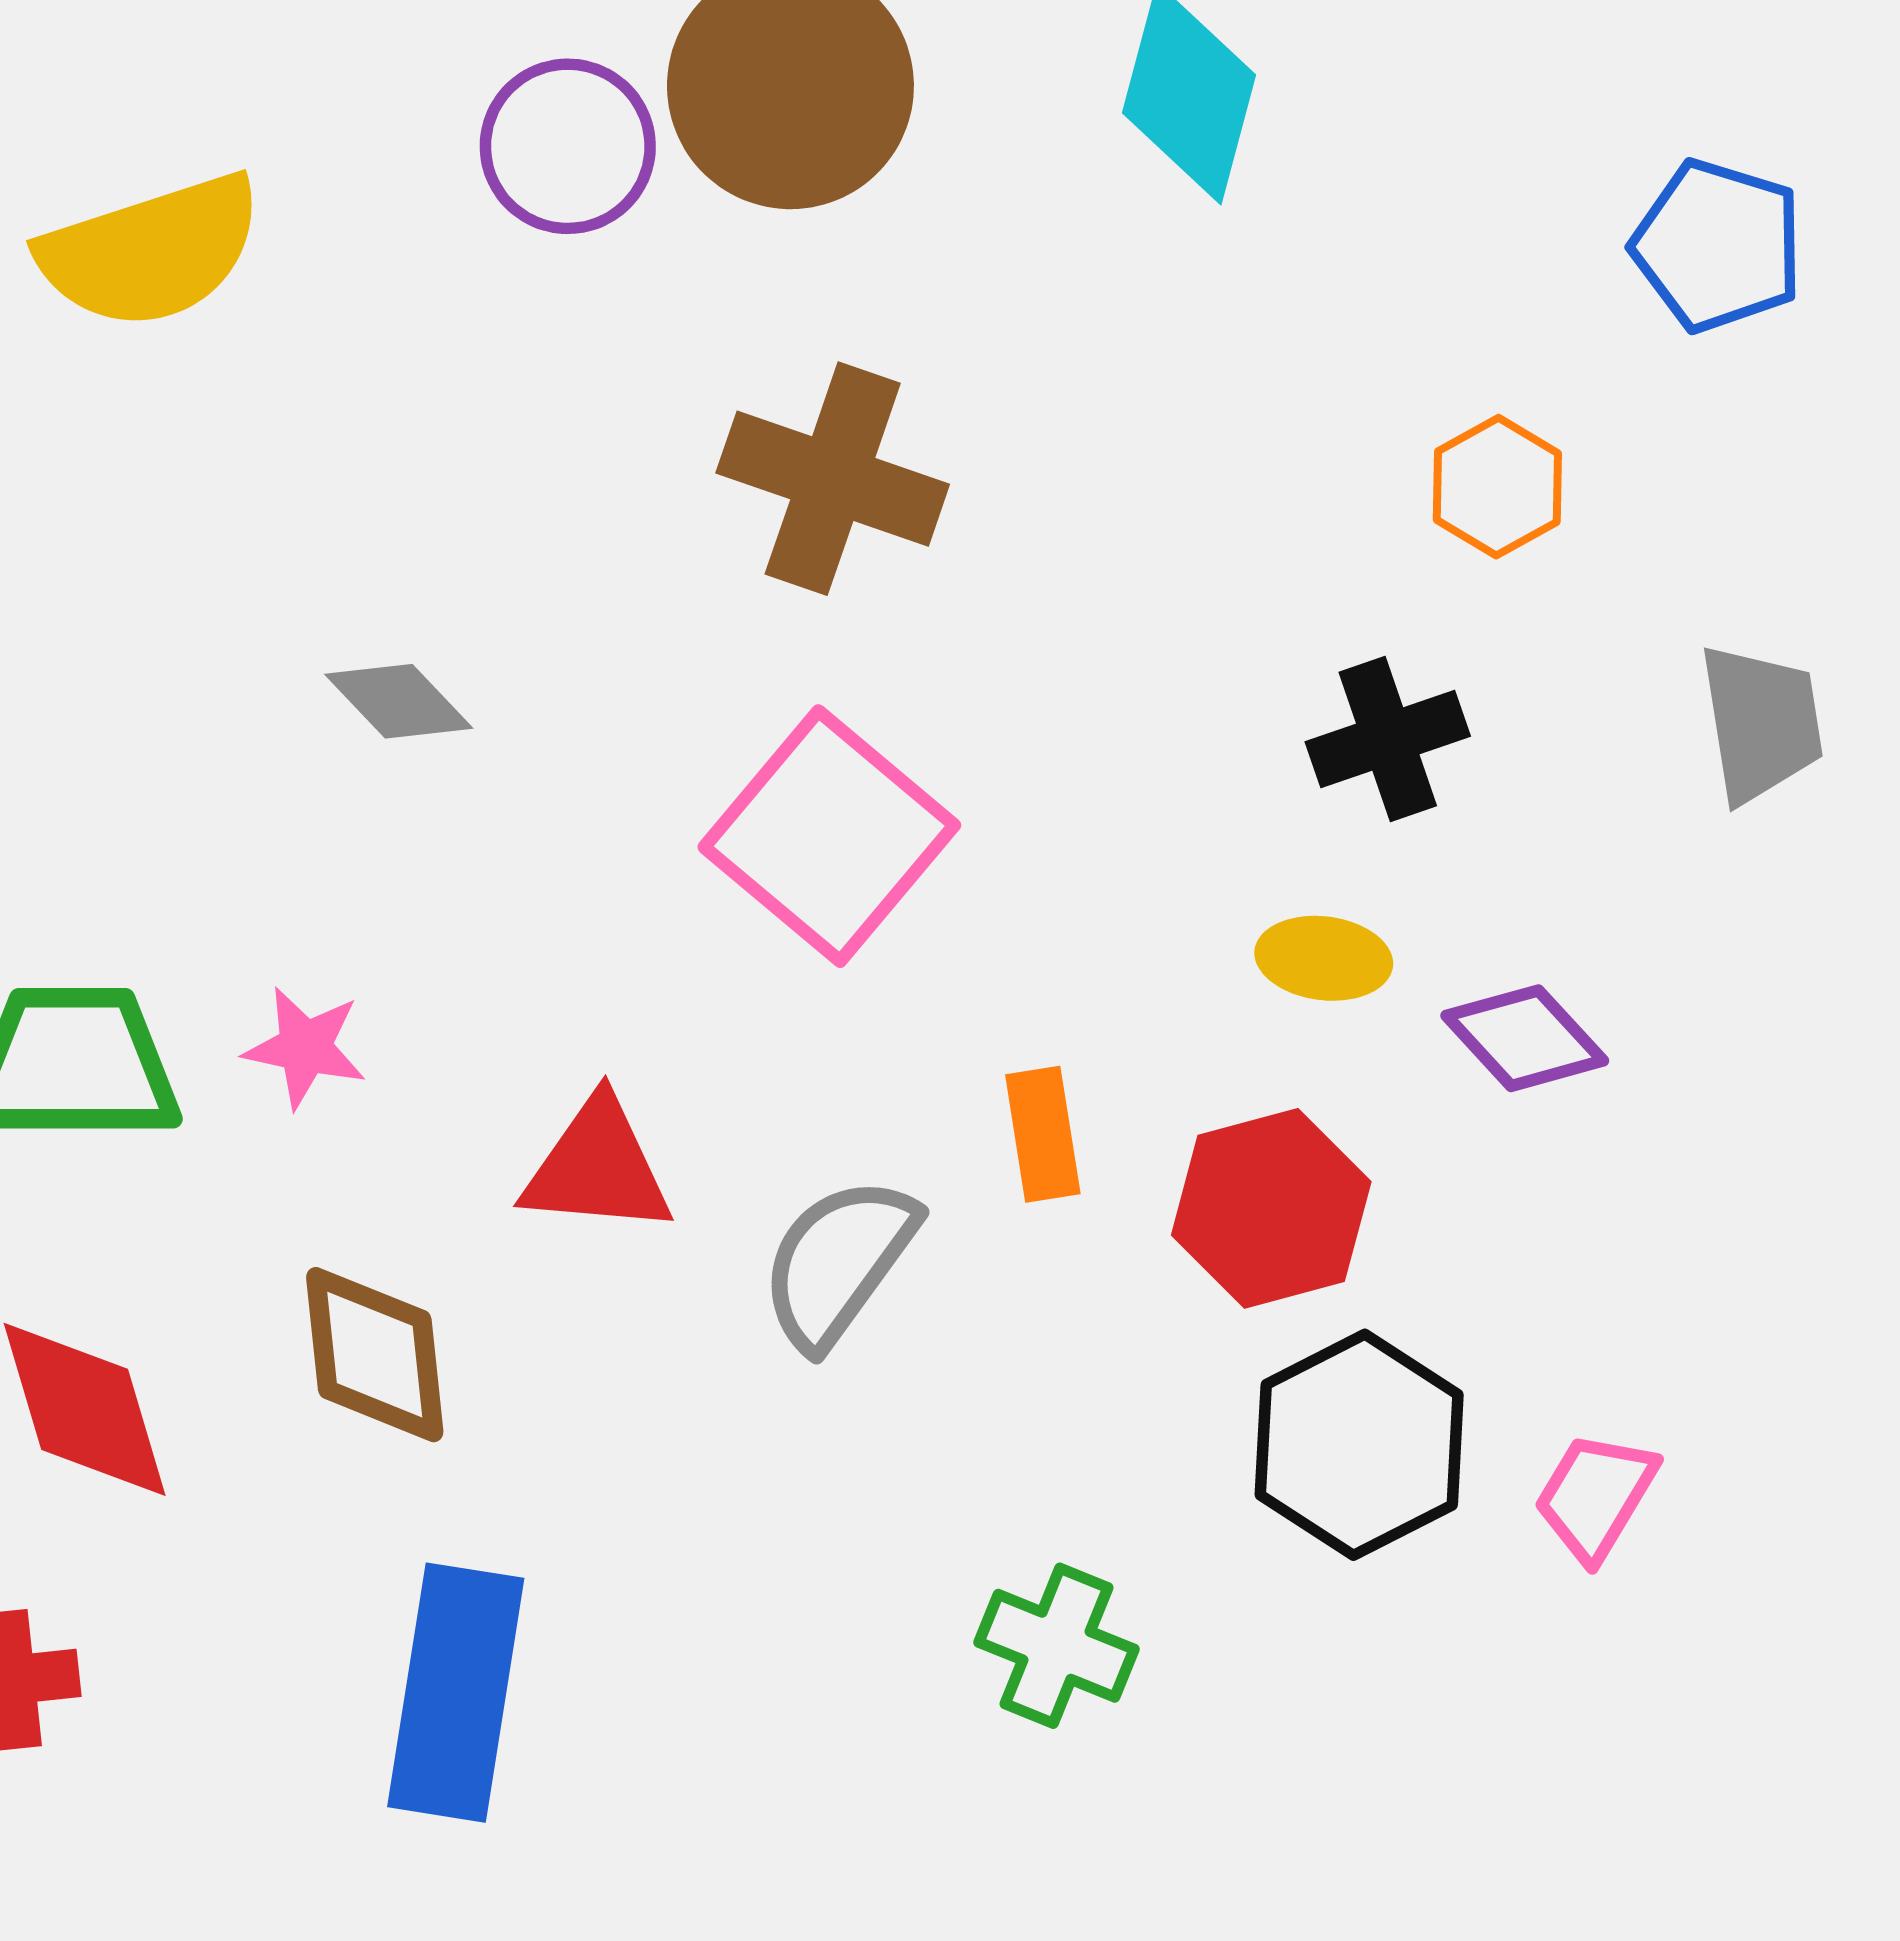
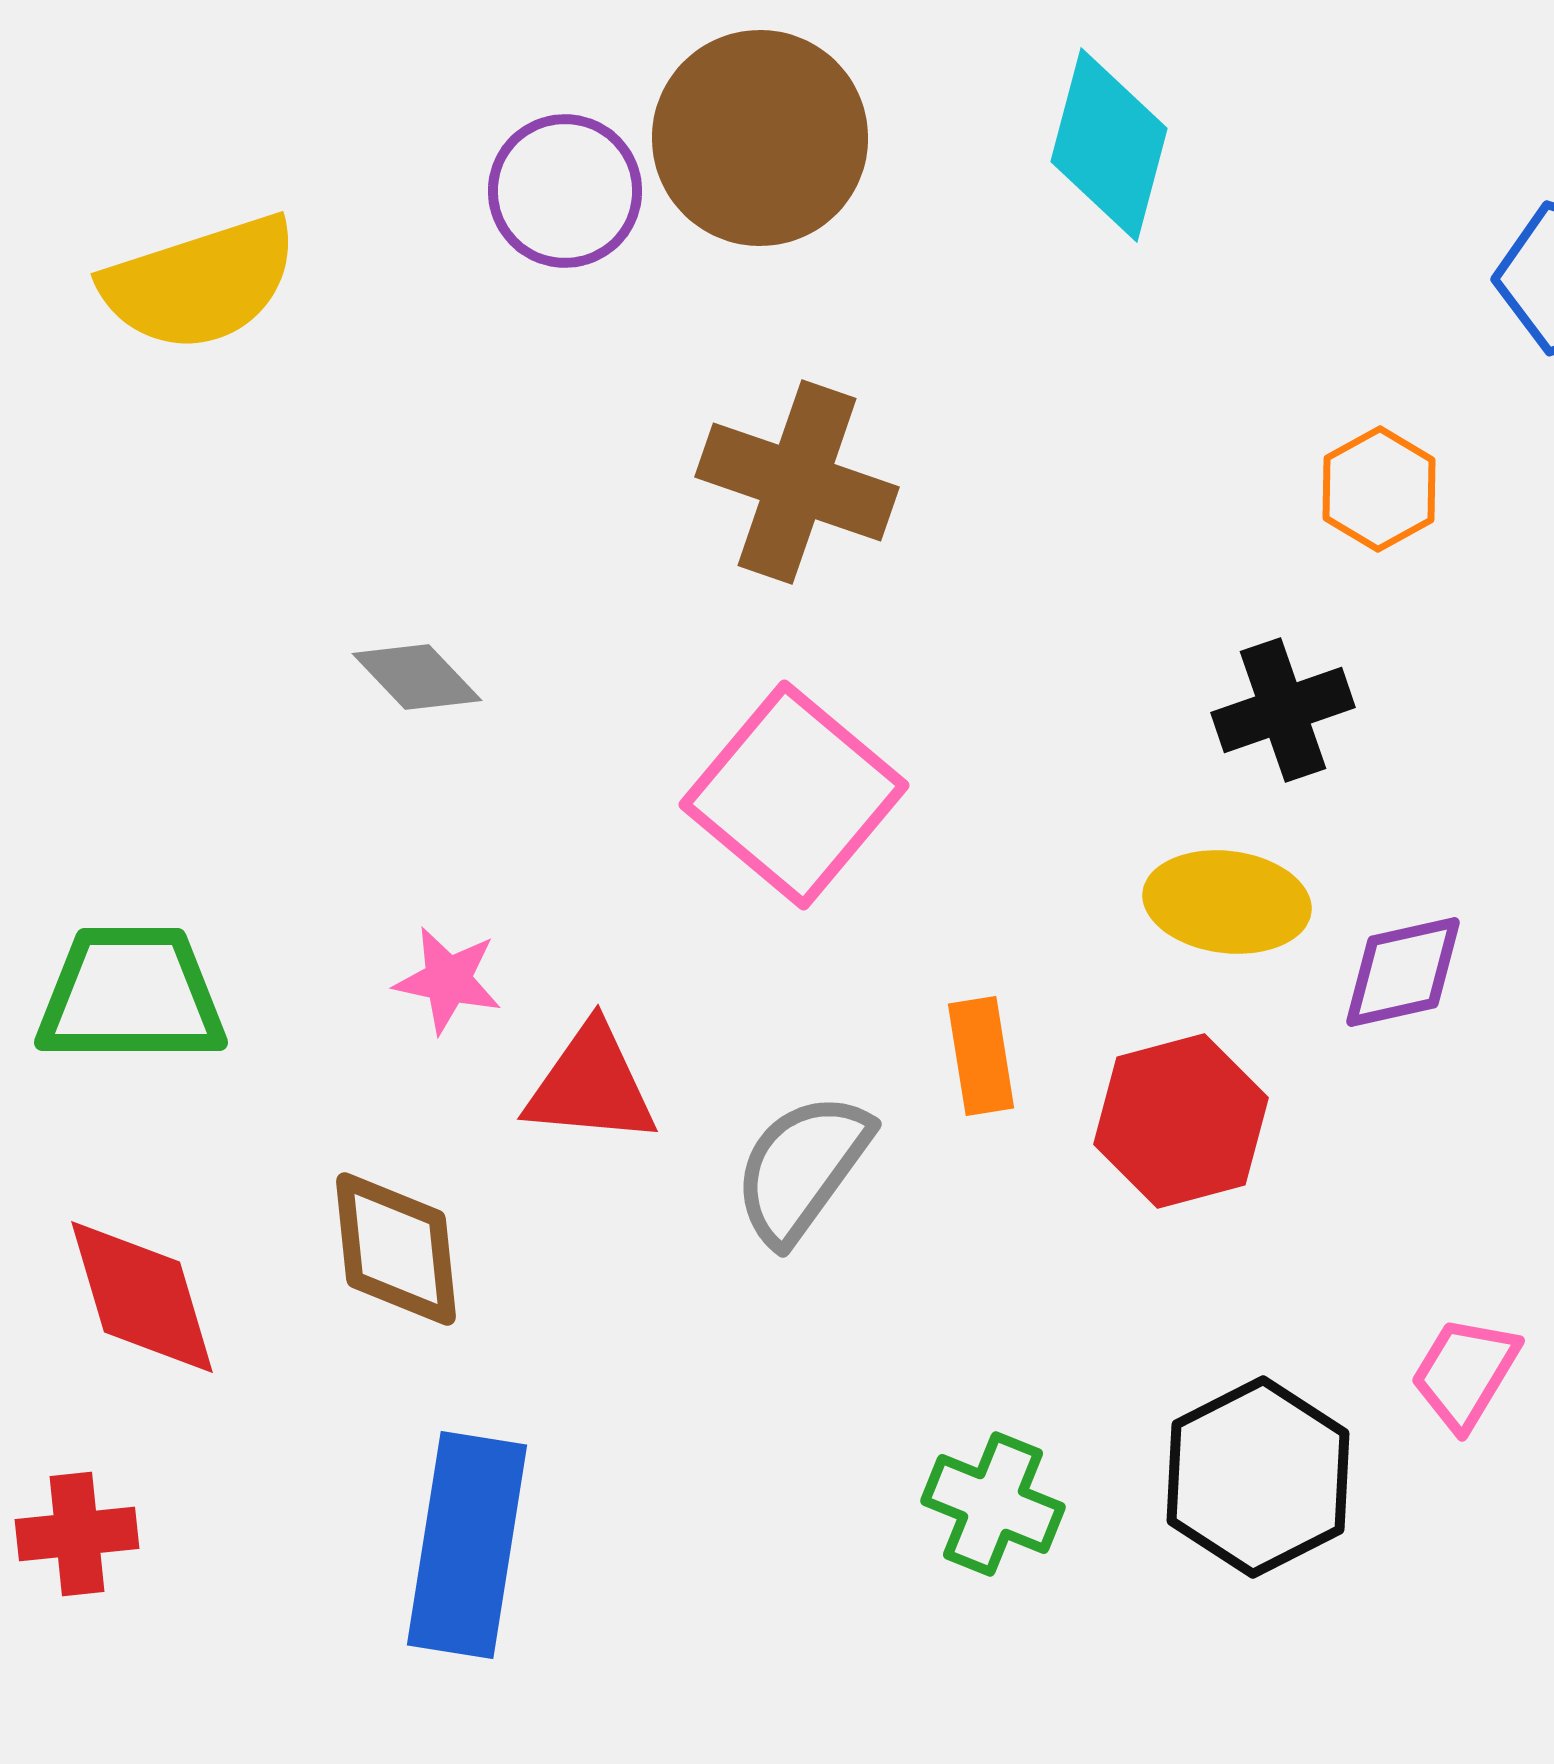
yellow ellipse: (1324, 958) -> (1227, 902), size x1.4
purple diamond: (1525, 1038) -> (1403, 972), turned -60
pink star: (305, 1047) -> (448, 980), moved
black hexagon: (1359, 1445) -> (1258, 1477), moved

